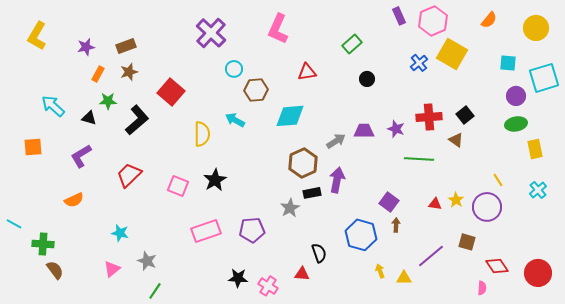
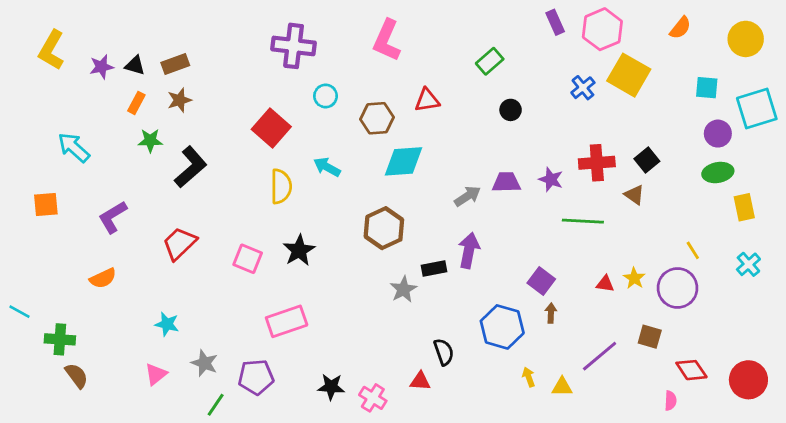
purple cross: (211, 33) -> (294, 46), turned -36
purple star: (86, 47) -> (102, 67), moved
brown hexagon: (256, 90) -> (377, 118), moved
red square: (171, 92) -> (271, 128), moved
black triangle: (89, 118) -> (135, 65), moved
brown hexagon: (303, 163) -> (384, 228), moved
purple pentagon: (252, 230) -> (256, 377), moved

